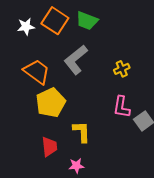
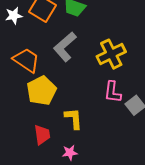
yellow cross: (122, 69) -> (111, 54), size x1.8

